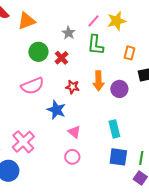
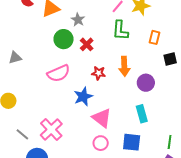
gray star: (69, 33) -> (78, 20), moved
purple circle: (119, 89) -> (146, 83), moved
blue star: (56, 110) -> (83, 97), turned 30
pink triangle: (74, 132) -> (102, 118), size x1.5
blue square: (118, 157) -> (132, 142), moved

